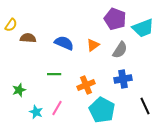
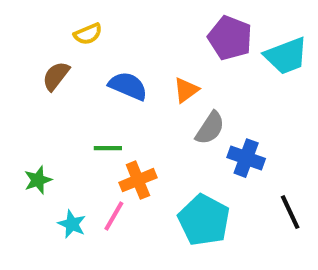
yellow semicircle: (11, 25) -> (88, 34), moved, turned 32
brown semicircle: (28, 38) -> (56, 76), turned -56
gray semicircle: (120, 50) -> (210, 128), moved
blue cross: (123, 79) -> (246, 158), turned 30
orange cross: (86, 85) -> (138, 180), moved

